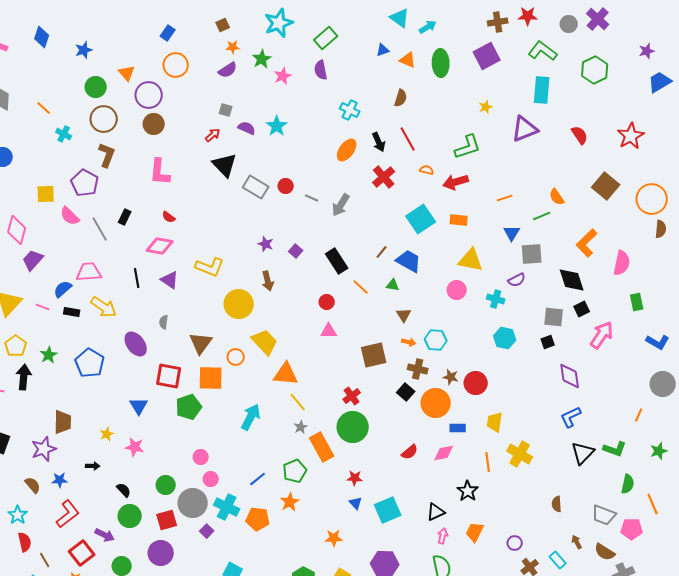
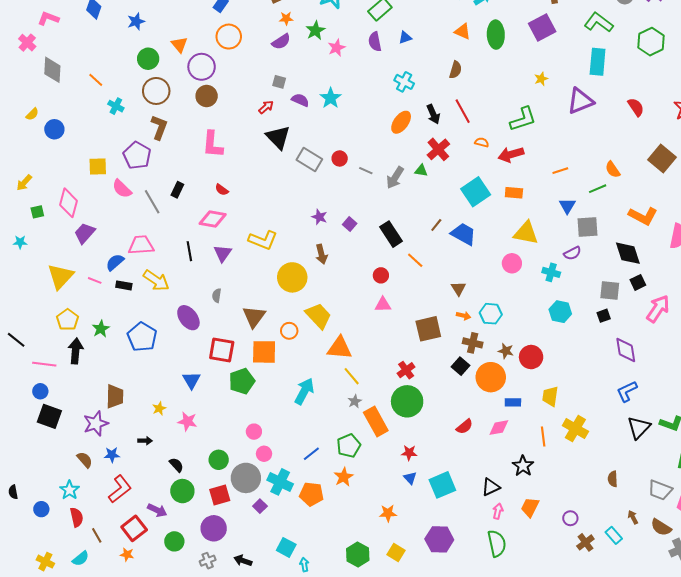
blue triangle: (383, 50) -> (405, 38), moved
orange L-shape: (587, 243) -> (643, 216), turned -108
purple triangle: (170, 280) -> (223, 253), turned 30
green triangle: (393, 285) -> (421, 171), moved

